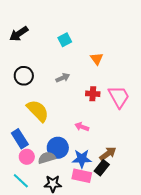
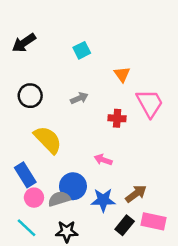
pink trapezoid: (119, 97) -> (150, 103), moved
black rectangle: (102, 168) -> (125, 225), moved
pink rectangle: (82, 176) -> (154, 221), moved

